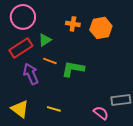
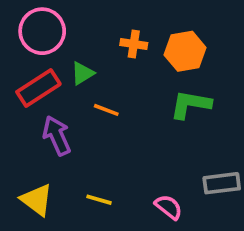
orange line: (50, 61) -> (106, 110), moved
green L-shape: (73, 69) -> (191, 104), moved
pink semicircle: (101, 113) -> (169, 207), moved

